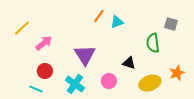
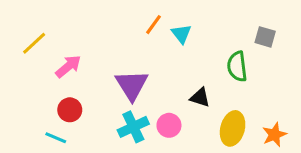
cyan triangle: (117, 22) -> (181, 34), turned -48
orange star: (177, 73) -> (274, 135), moved
yellow ellipse: (150, 83) -> (233, 128), turned -55
cyan cross: (75, 84) -> (133, 127), moved, turned 30

